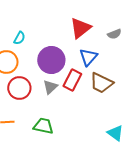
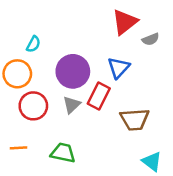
red triangle: (80, 28) -> (125, 22), moved
brown trapezoid: (101, 83) -> (135, 119), moved, turned -30

